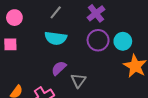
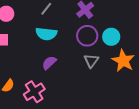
gray triangle: (78, 80) -> (91, 61), moved

